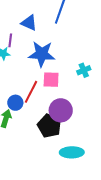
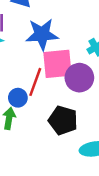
pink square: (51, 80) -> (58, 64), size x1.5
purple circle: (61, 110) -> (79, 78), moved

